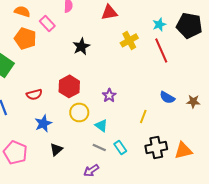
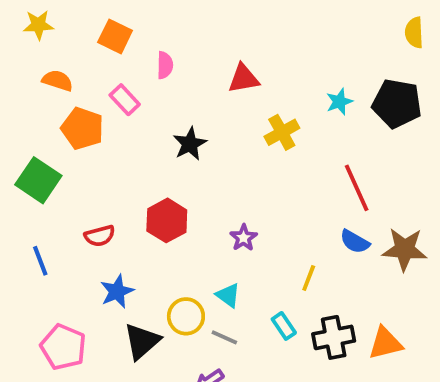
orange semicircle: (22, 11) -> (58, 81), moved
red line: (161, 50) -> (357, 188), moved
brown star: (193, 101) -> (405, 249), size x1.6
yellow circle: (79, 112) -> (186, 316), moved
cyan rectangle: (120, 147) -> (284, 326), moved
black triangle: (56, 149) -> (142, 341), size x1.5

